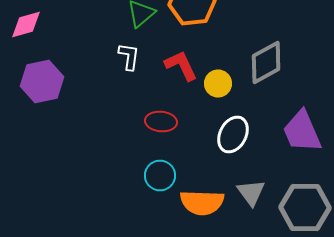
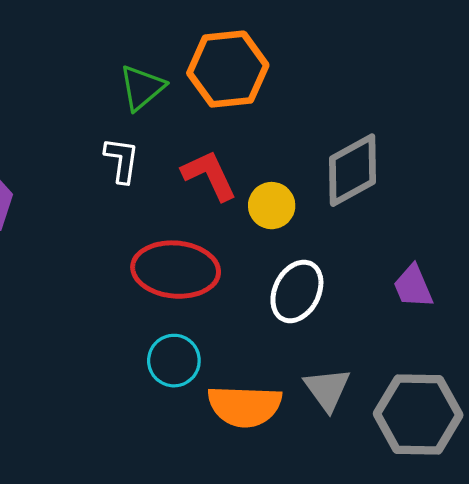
red ellipse: (161, 122) -> (176, 270), size x1.6
purple trapezoid: (302, 132) -> (413, 286), size x0.6

